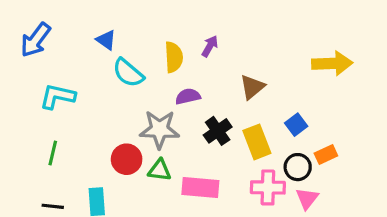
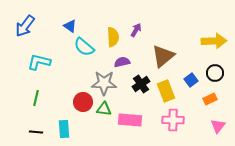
brown triangle: (252, 87) -> (163, 56), size x1.4
black circle: (298, 167) -> (215, 73), moved
pink triangle: (307, 198) -> (218, 126), moved

